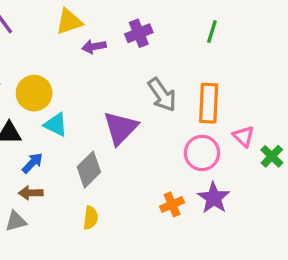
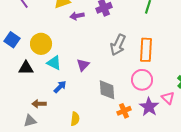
gray arrow: (162, 95) -> (118, 45), turned 60
purple triangle: (121, 128) -> (83, 65), moved, size x0.6
pink triangle: (244, 136) -> (168, 98), moved
blue arrow: (32, 163) -> (60, 87), moved
gray diamond: (89, 170) -> (107, 90), moved, turned -50

